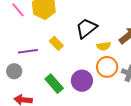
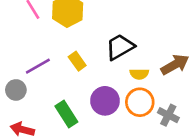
purple line: (28, 51) -> (38, 66), turned -30
purple circle: (82, 81) -> (105, 101), moved

